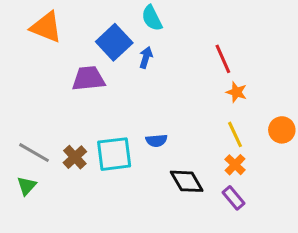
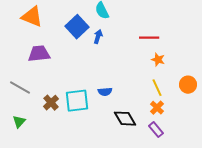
red line: (223, 59) -> (149, 38), turned -66
purple trapezoid: (88, 79) -> (39, 54), moved
gray line: (34, 153) -> (20, 88), moved

